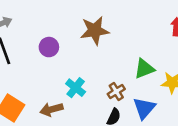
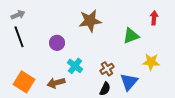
purple circle: (49, 47) -> (57, 43), moved
green triangle: (144, 69) -> (131, 36), moved

